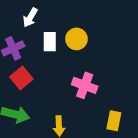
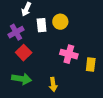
yellow rectangle: (114, 121) -> (91, 64), moved

